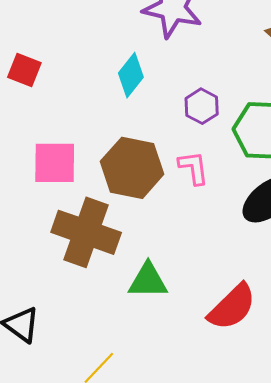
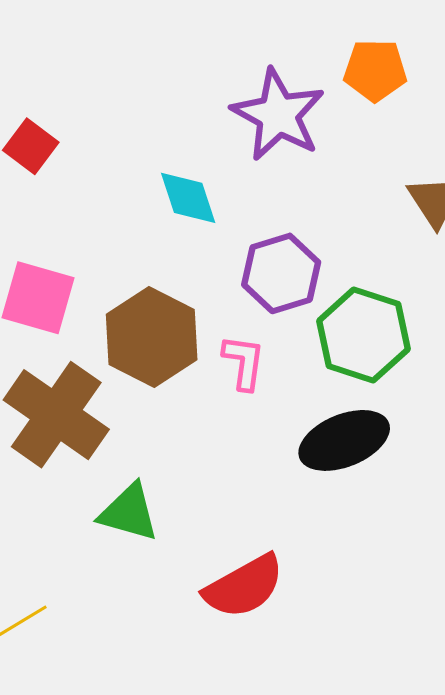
cyan diamond: (131, 75) -> (188, 198), turned -72
purple hexagon: (202, 106) -> (281, 273), size x1.4

